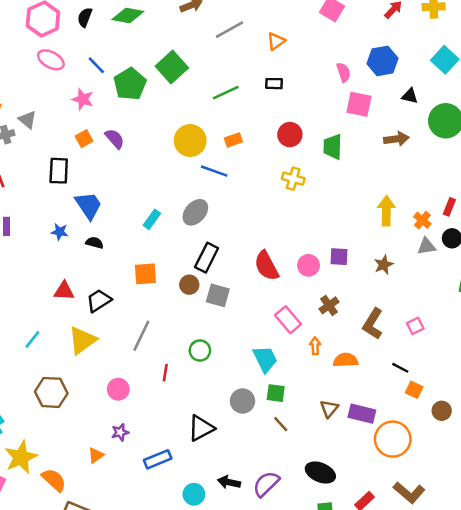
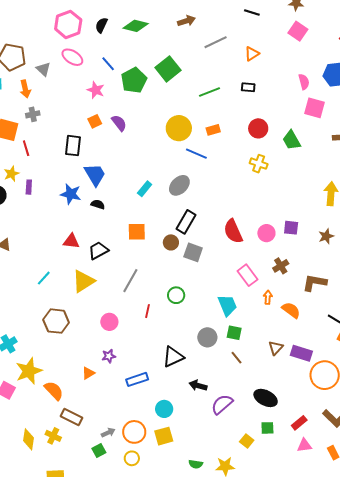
gray triangle: (27, 120) -> (43, 69), moved
green trapezoid: (333, 147) -> (292, 140), turned -35
blue star: (60, 232) -> (71, 194), size x1.5
brown L-shape: (373, 324) -> (315, 283), turned 65
orange semicircle: (346, 360) -> (291, 310), turned 36
black arrow: (229, 482) -> (198, 386), moved

